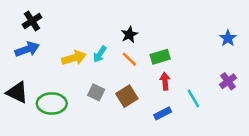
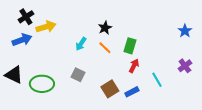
green rectangle: (160, 57) -> (130, 46), turned -56
yellow arrow: (74, 58) -> (46, 27), moved
red arrow: (165, 81) -> (134, 66), turned 32
brown square: (127, 96) -> (110, 89), moved

